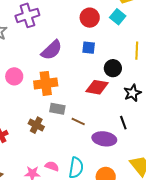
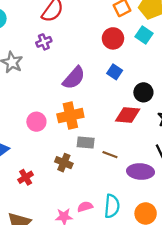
purple cross: (27, 15) -> (44, 42), size x0.6
blue square: (89, 48) -> (115, 72), turned 32
pink circle: (14, 76) -> (36, 122), moved
pink semicircle: (52, 166) -> (85, 207), turned -32

